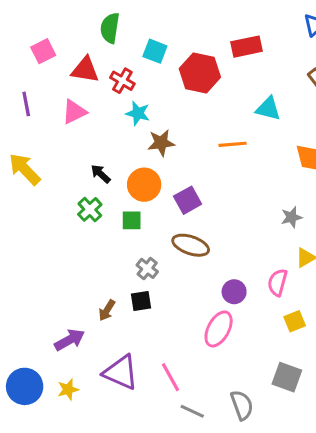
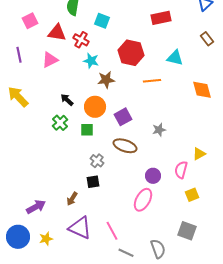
red hexagon: (200, 73) -> (131, 53), moved
gray star: (292, 217) -> (159, 130), moved
brown arrow: (107, 310) -> (72, 199), moved
purple arrow: (70, 340) -> (36, 207), moved

